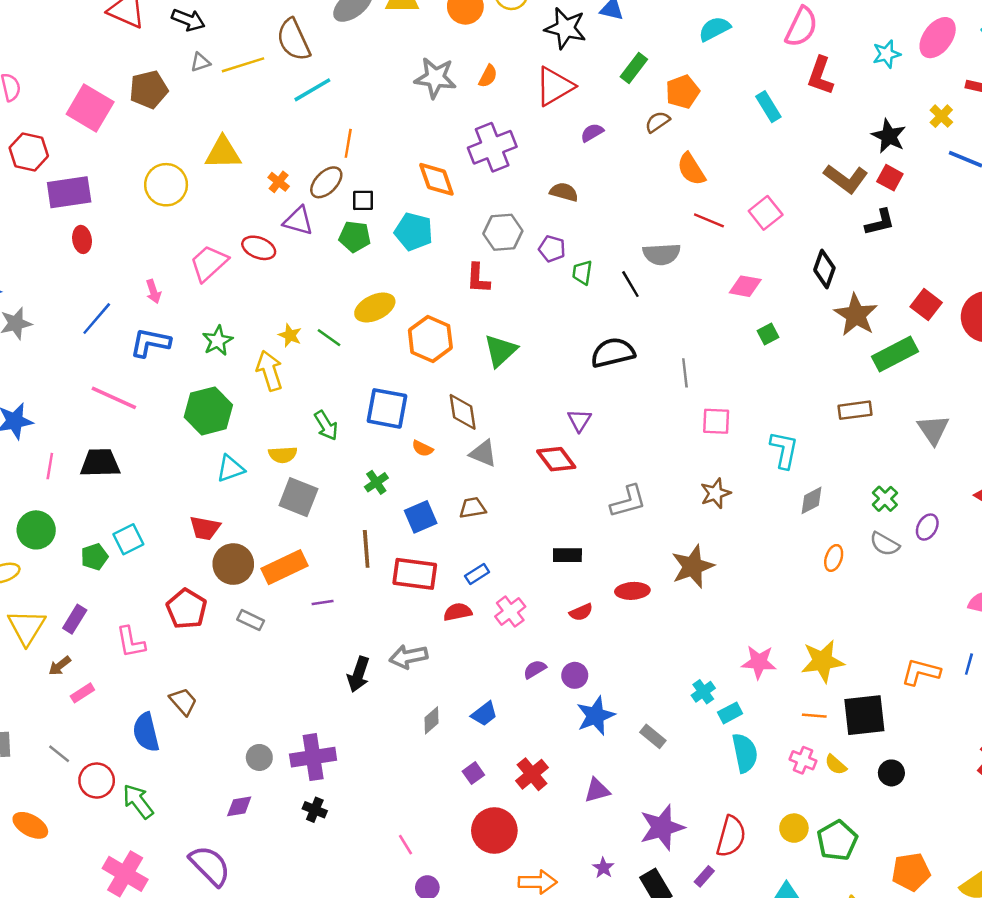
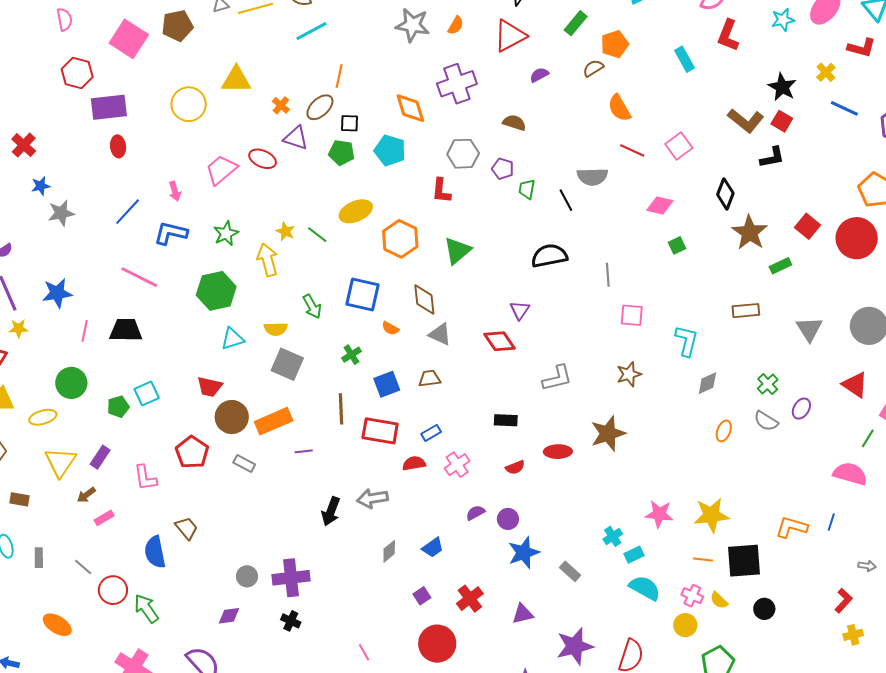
green rectangle: (895, 354) -> (780, 266), size x0.6
cyan semicircle: (745, 753) -> (645, 588), turned -52
yellow circle: (794, 828) -> (685, 625), moved

